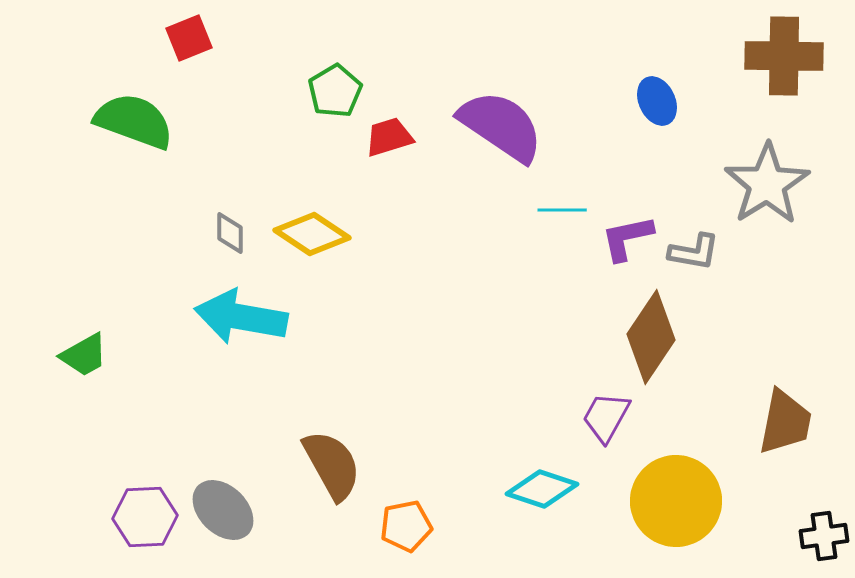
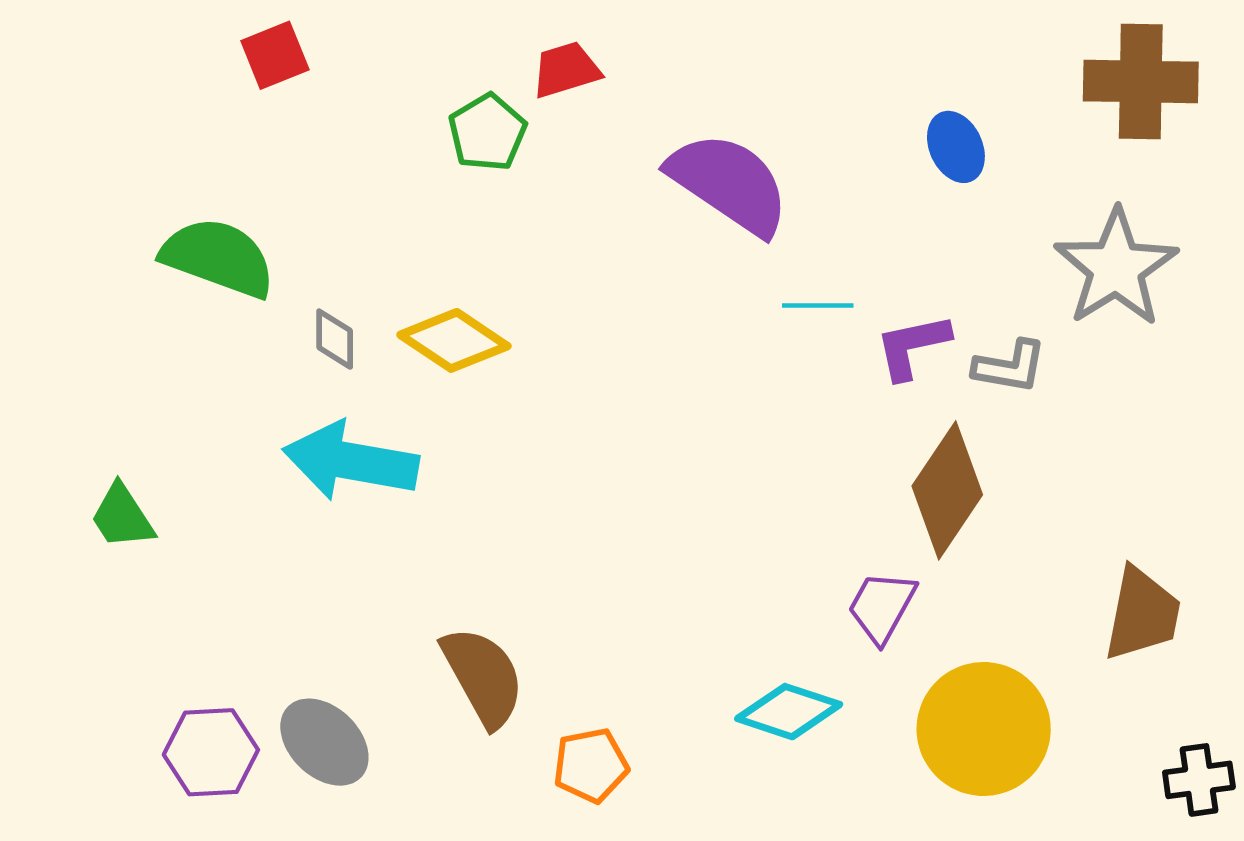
green semicircle: (134, 121) -> (218, 258), moved
red trapezoid: (389, 137) -> (566, 70), moved
green trapezoid: (84, 355) -> (122, 517), turned 86

